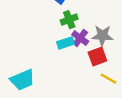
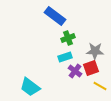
purple cross: (80, 38) -> (75, 71), moved
cyan trapezoid: (22, 80) -> (30, 87), turned 60

